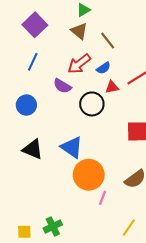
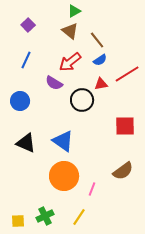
purple square: (35, 25) -> (28, 25), size x0.6
blue semicircle: (103, 68) -> (100, 60), moved
orange circle: (89, 175) -> (64, 176), moved
yellow line: (129, 228) -> (79, 217), moved

